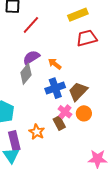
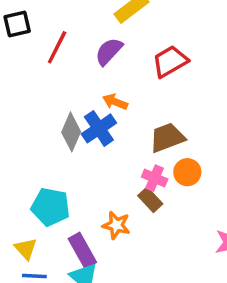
red trapezoid: (87, 38) -> (170, 61), moved
purple semicircle: (31, 57) -> (109, 51), moved
blue cross: (55, 88) -> (99, 128), moved
brown trapezoid: (78, 91) -> (167, 138), turned 40

